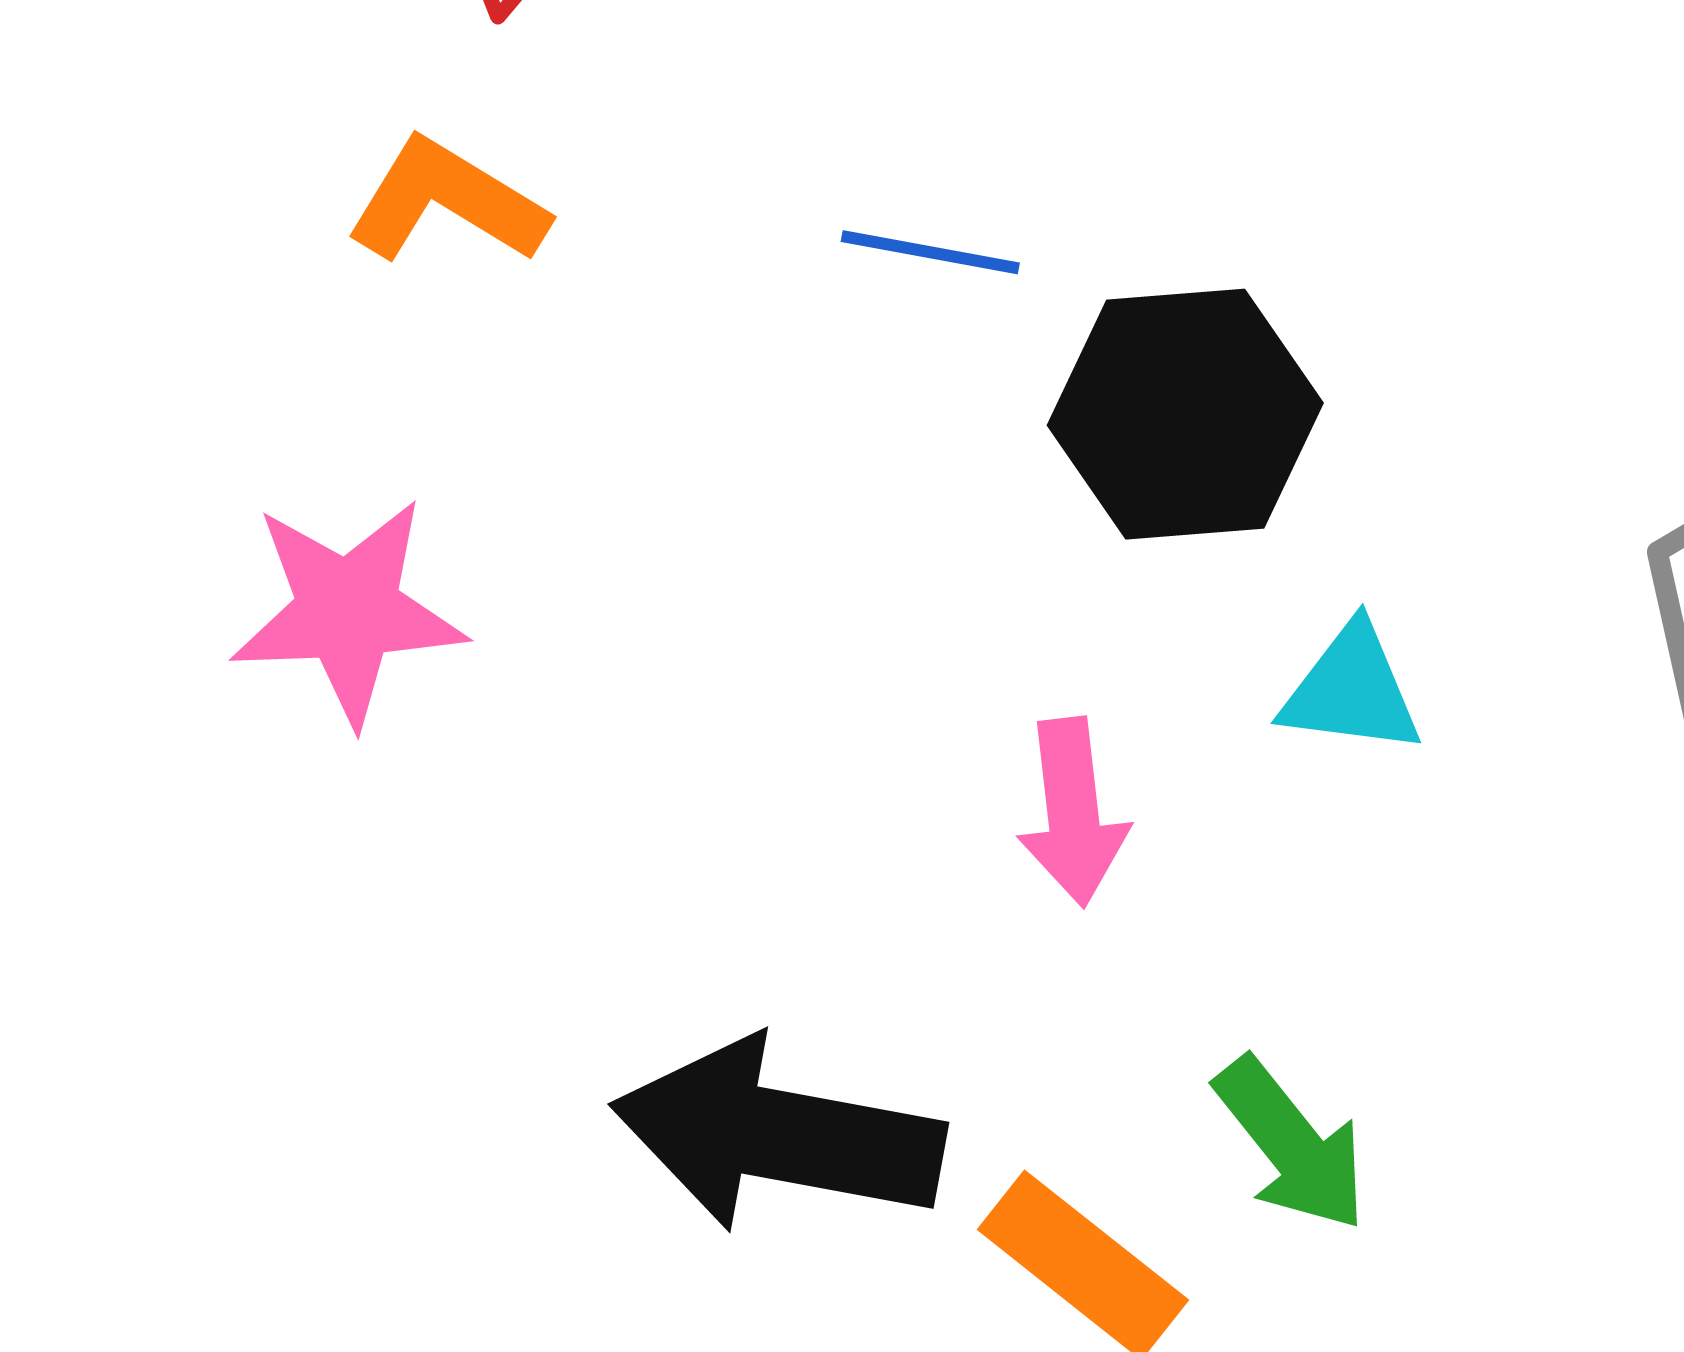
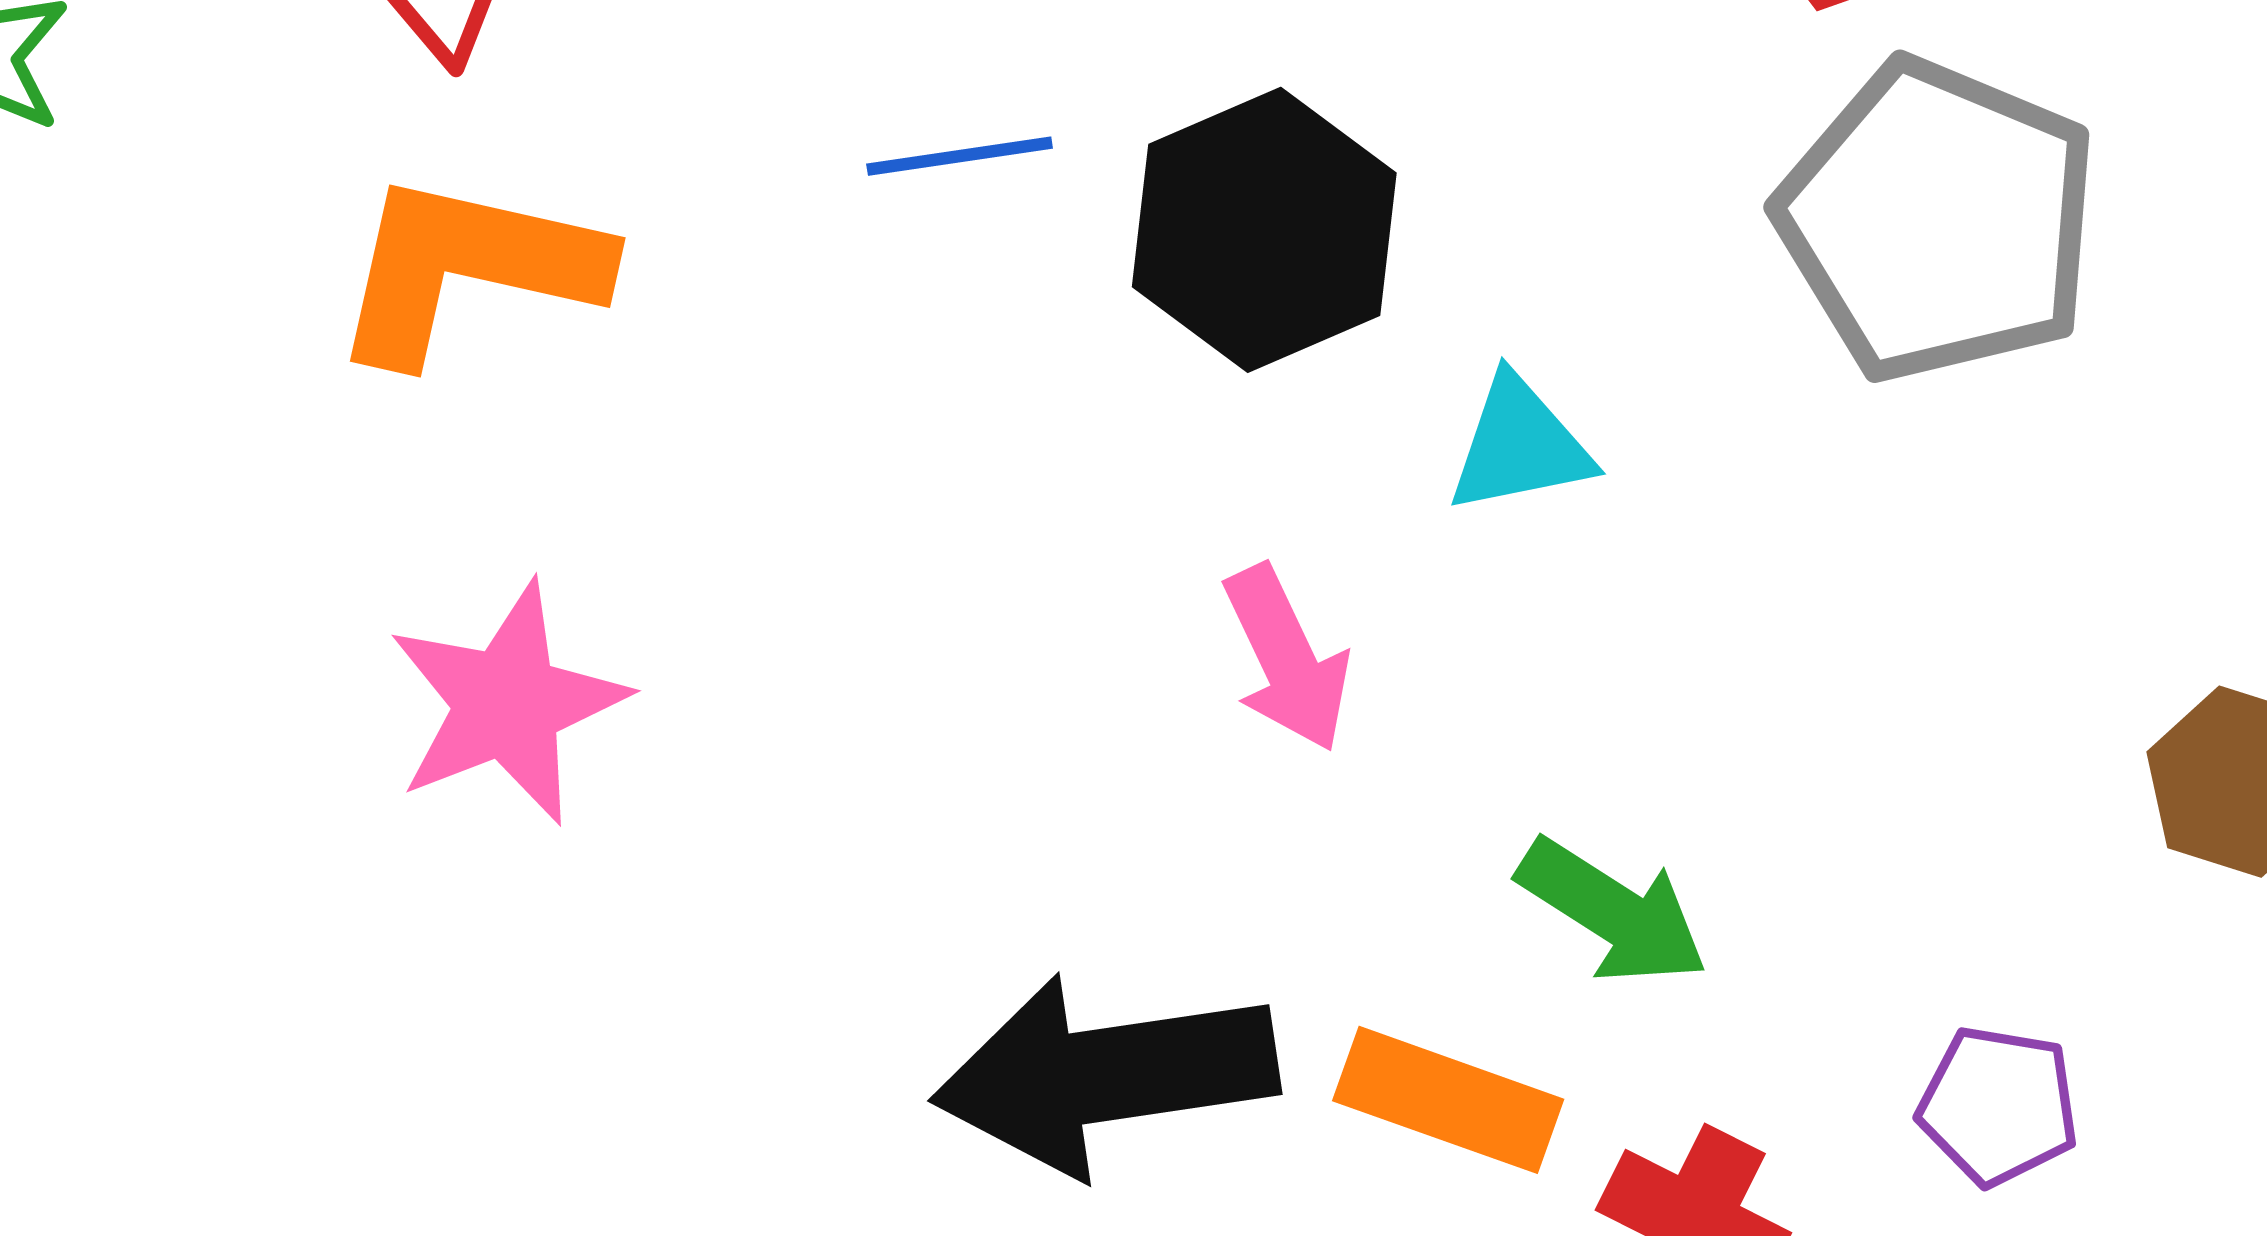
orange L-shape: (447, 202) -> (468, 268), size x1.4

